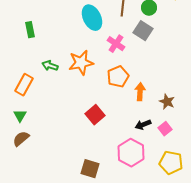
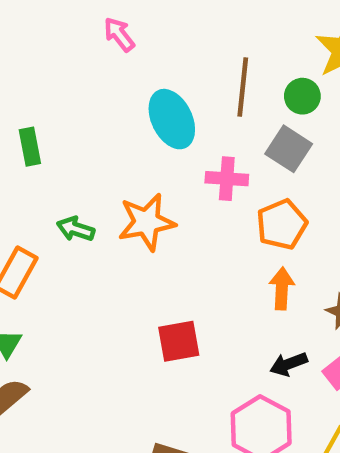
pink cross: (116, 44) -> (227, 179), turned -30
orange pentagon: (118, 77) -> (282, 224), moved
red square: (95, 115) -> (179, 341), turned 30

